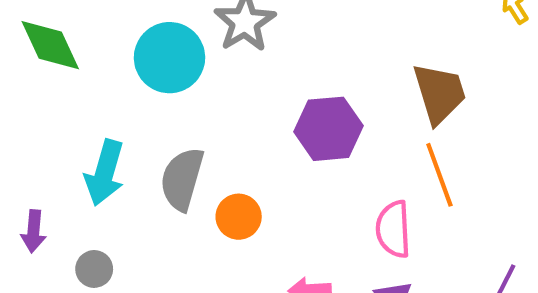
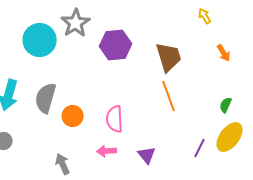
purple hexagon: (329, 129) -> (116, 45), moved
pink semicircle: (393, 229) -> (115, 119), moved

